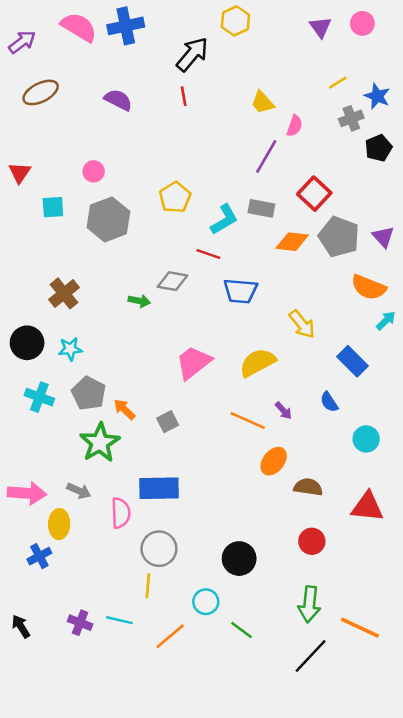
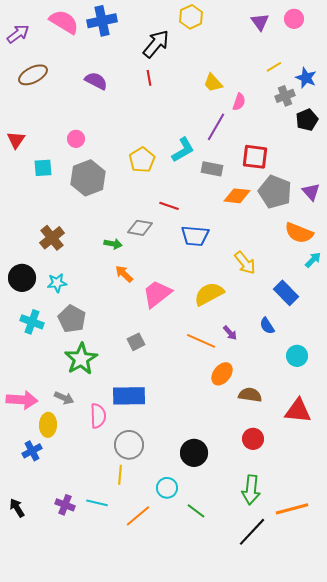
red square: (314, 194) -> (255, 157), turned -36
cyan L-shape: (224, 219) -> (183, 150), moved
orange arrow: (124, 409) -> (124, 274), moved
orange line: (360, 628) -> (292, 509), turned -40

